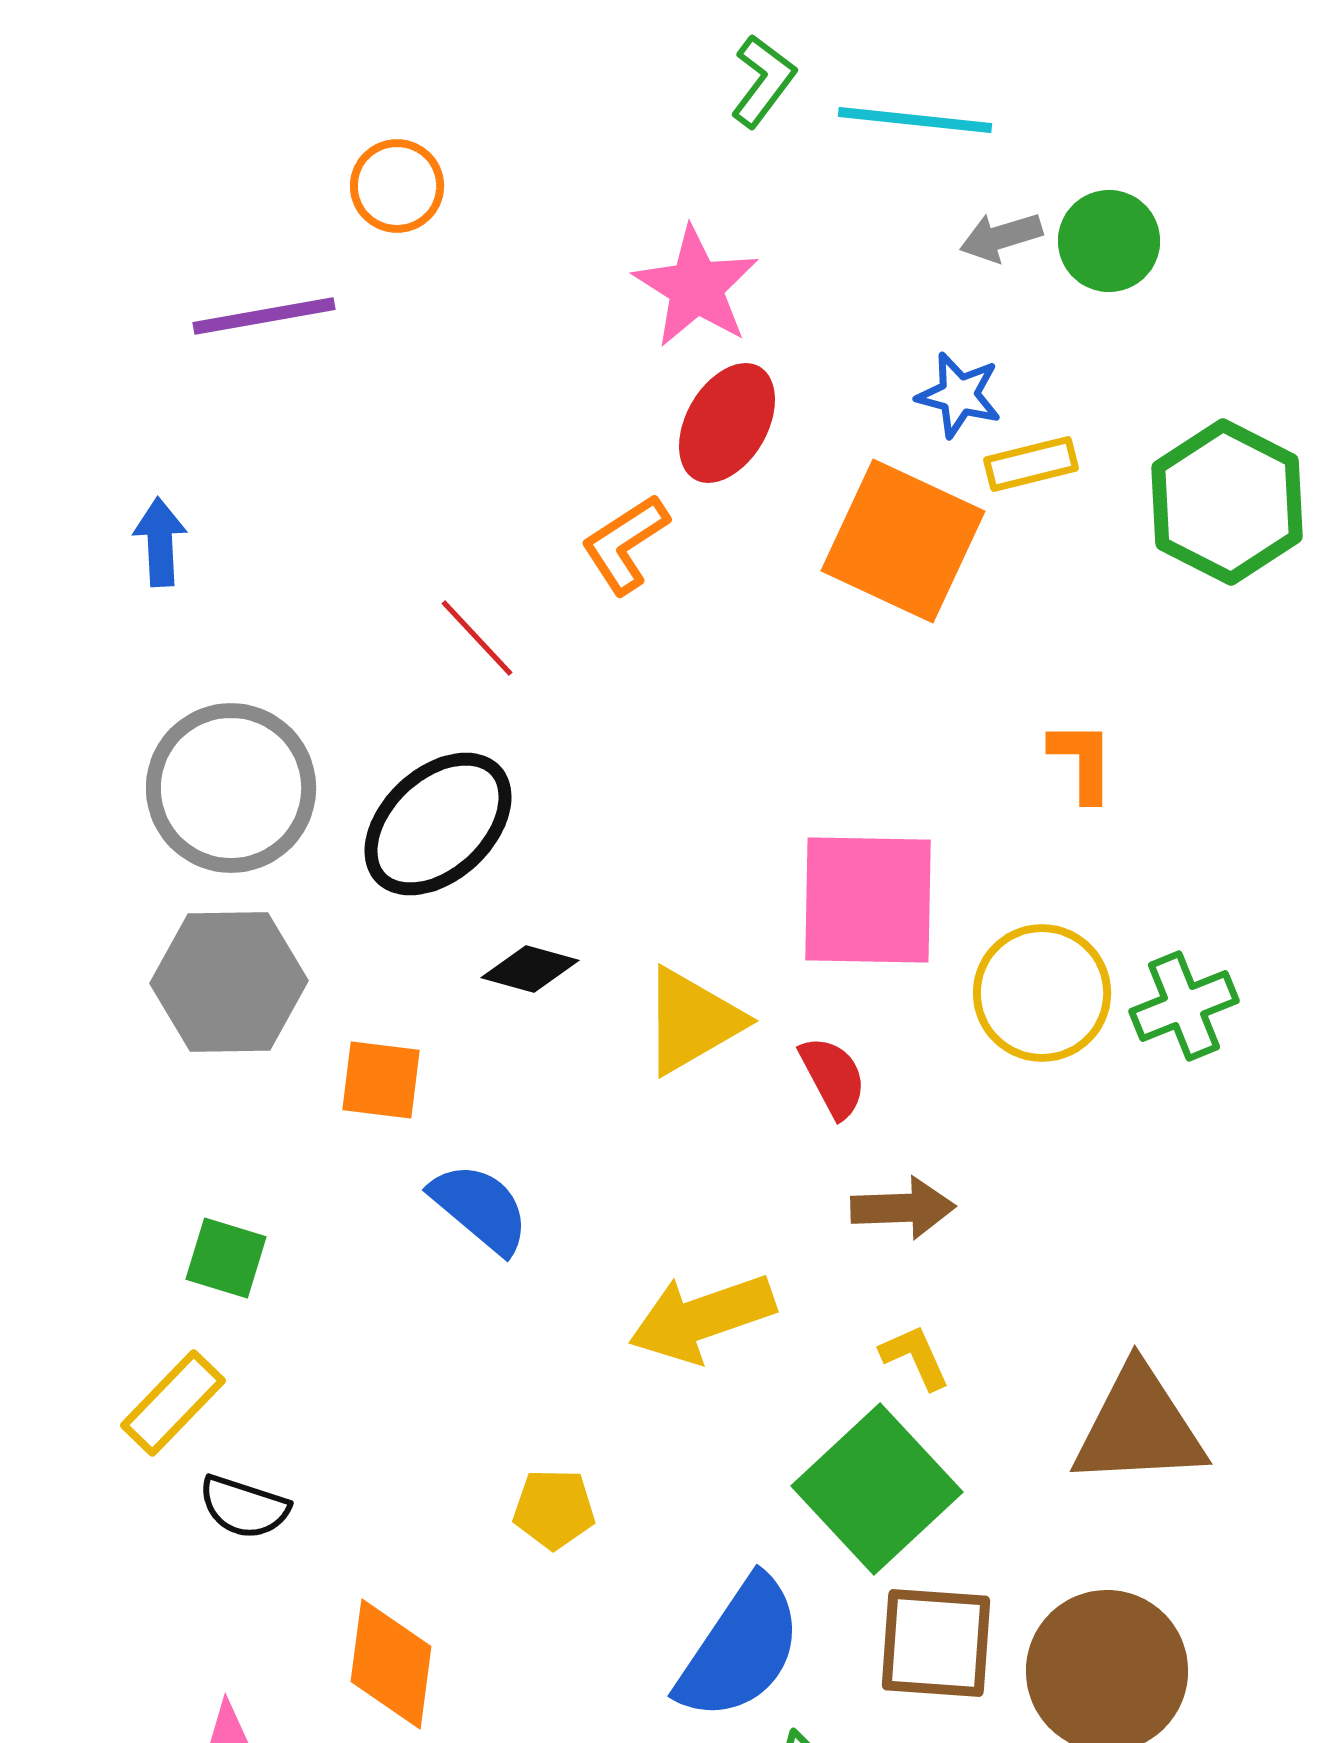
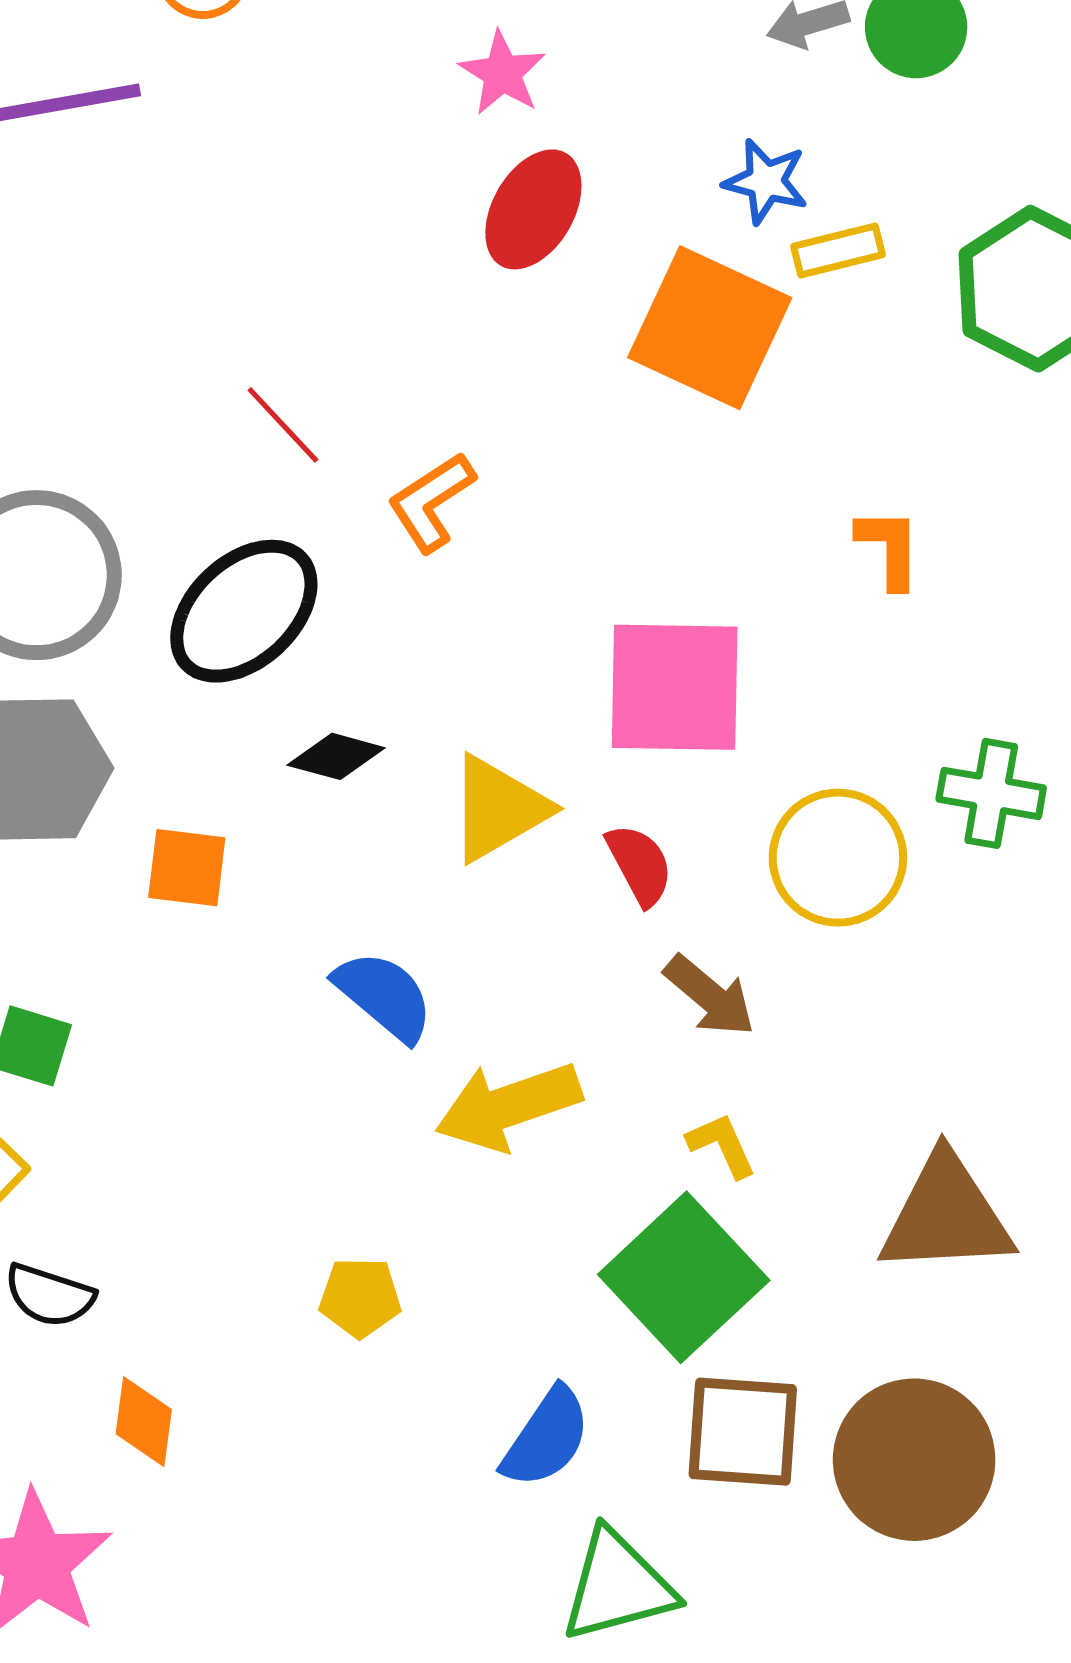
pink star: (696, 287) -> (502, 73), size x0.7
orange L-shape: (625, 544) -> (431, 502), moved
yellow circle: (1042, 993) -> (838, 858), moved
green cross: (1184, 1006) -> (991, 793), turned 32
blue semicircle: (480, 1208) -> (384, 996), moved
brown arrow: (903, 1208) -> (710, 996), turned 42
blue semicircle: (740, 1649) -> (546, 1438), size x0.7
orange diamond: (391, 1664) -> (144, 1422), moved, size x0.7

